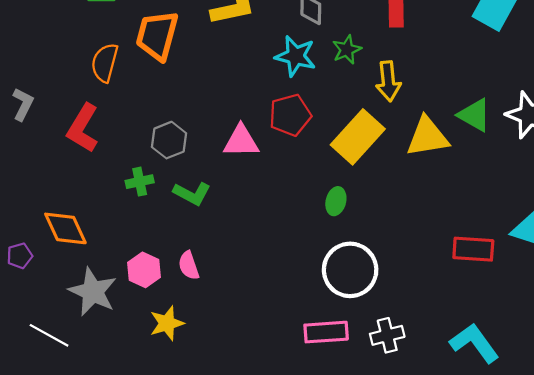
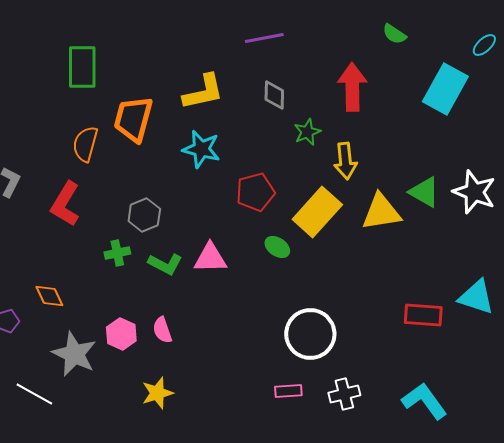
cyan star: (296, 56) -> (201, 149), moved
pink triangle: (241, 141) -> (210, 258), moved
green ellipse: (336, 201) -> (277, 247), moved, turned -70
orange diamond: (65, 228) -> (49, 296), size x0.7
yellow star: (167, 323) -> (157, 393), moved
pink rectangle: (326, 332) -> (288, 391), size x0.7

